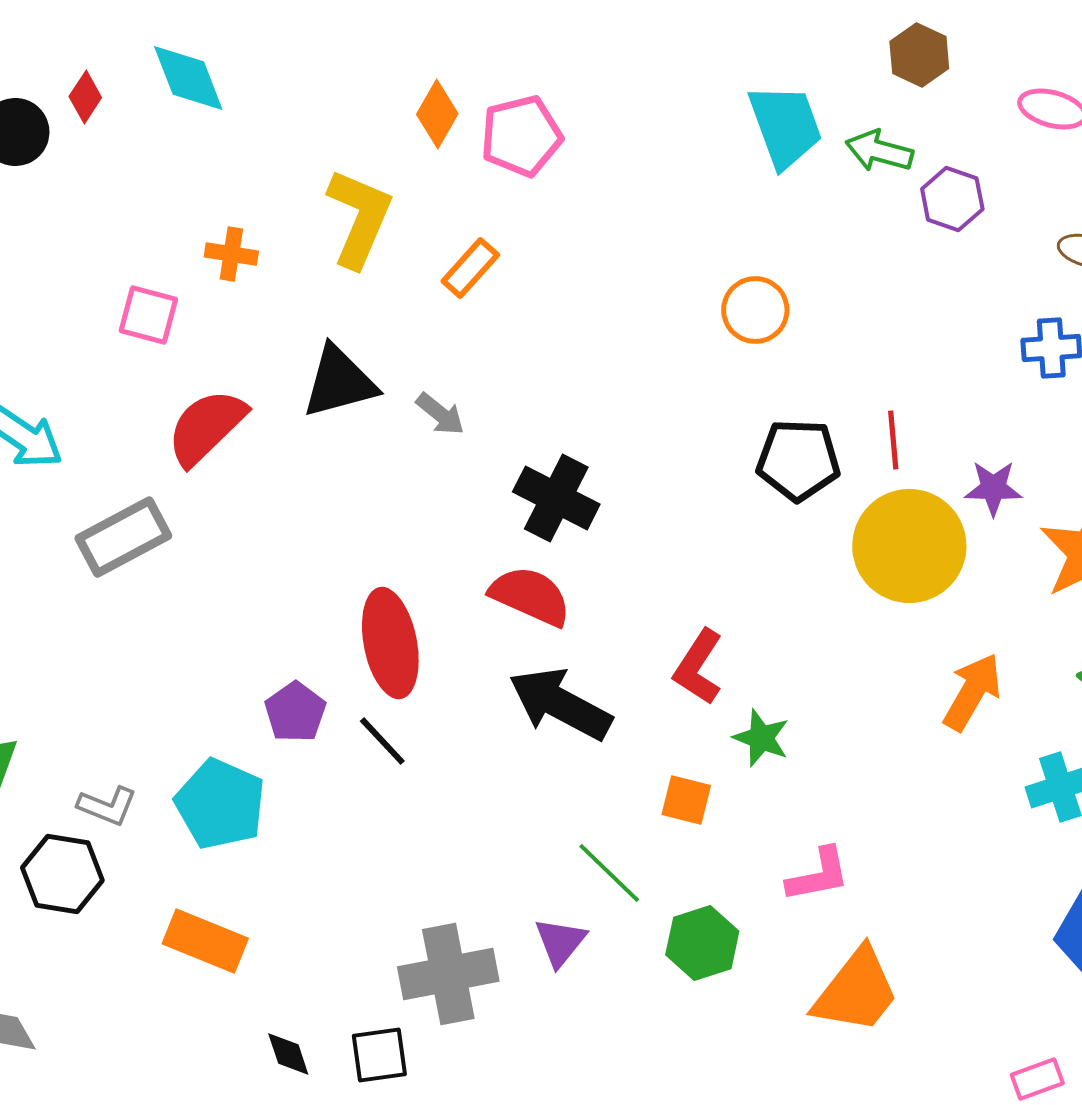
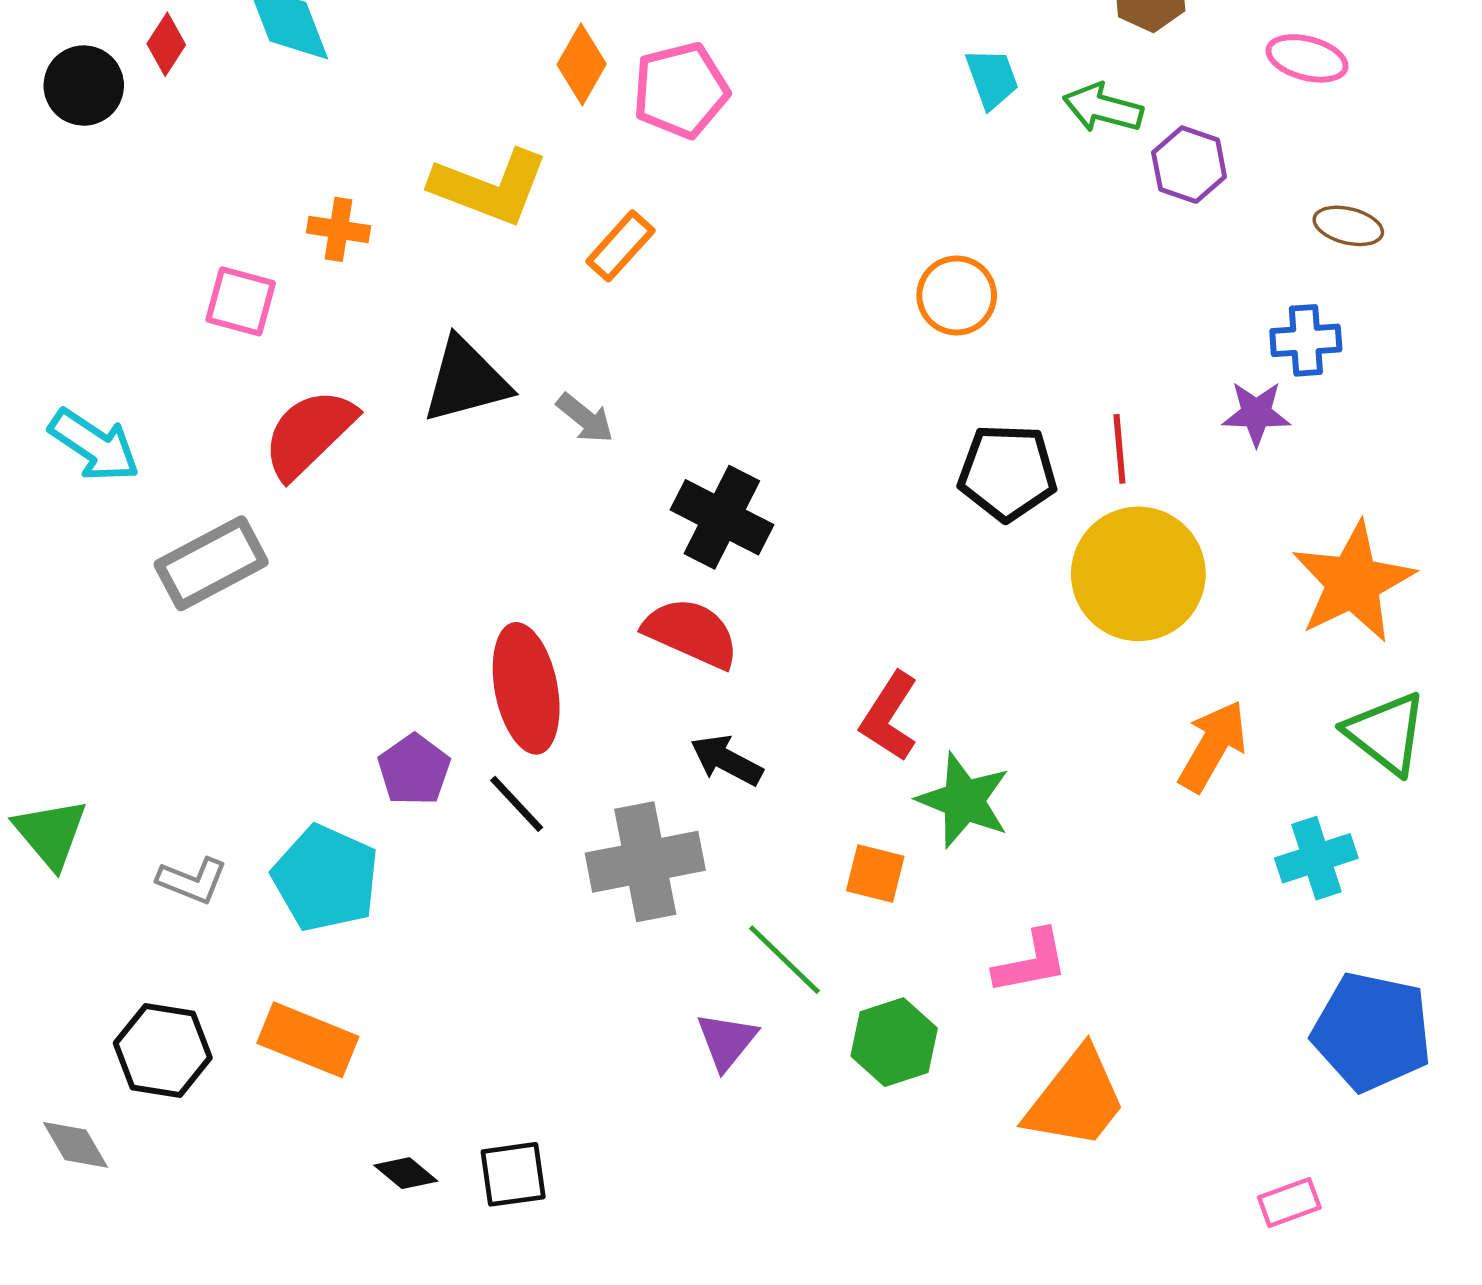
cyan trapezoid: (785, 126) -> (992, 78), size x0.6
yellow L-shape: (359, 218) -> (490, 187), turned 88
purple star: (993, 488) -> (1256, 413), moved
black arrow: (560, 704) -> (727, 760), size x0.6
green star: (761, 738) -> (964, 800), size x1.4
black hexagon: (62, 874) -> (163, 1050), moved
gray cross: (448, 974) -> (645, 862), moved
black diamond: (288, 1054) -> (406, 1173), turned -32

